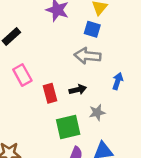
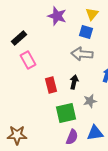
pink rectangle: (22, 75) -> (28, 60), moved
black arrow: (78, 90) -> (74, 82), turned -64

